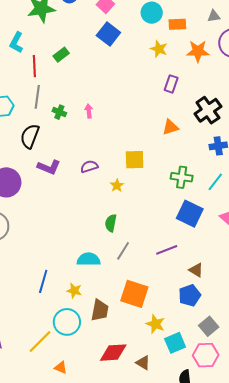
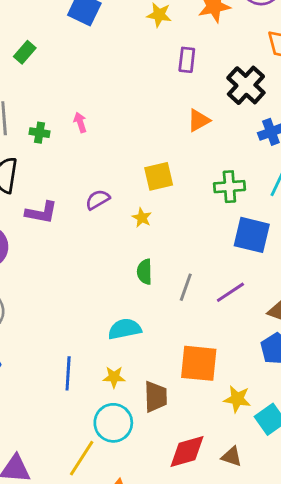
gray line: (123, 251) -> (186, 287), moved

